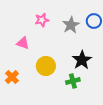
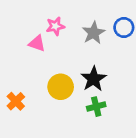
pink triangle: (23, 43) -> (37, 43), moved
black star: (82, 60) -> (94, 79), moved

